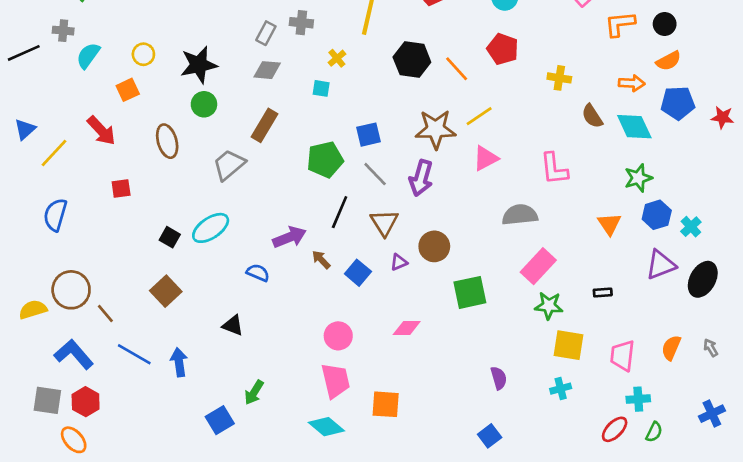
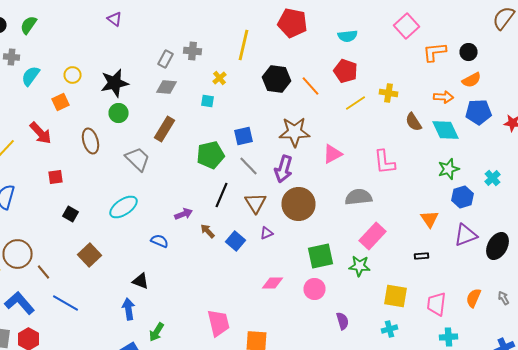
yellow line: (479, 116) -> (356, 103), moved
gray trapezoid: (229, 165) -> (138, 159), turned 84
orange triangle: (609, 224) -> (430, 219), moved
cyan cross: (691, 227) -> (492, 178), moved
black square: (170, 237) -> (70, 214), moved
purple arrow: (290, 237) -> (184, 214), size x0.7
brown circle: (434, 246) -> (298, 204), moved, size x1.4
green star: (549, 306) -> (360, 266), moved
pink circle: (338, 336) -> (314, 289), moved
blue arrow: (179, 362) -> (128, 309), moved

